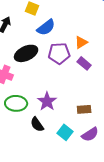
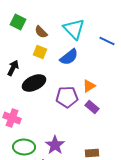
blue semicircle: (46, 27) -> (69, 57), moved
black ellipse: (26, 53) -> (34, 83), moved

